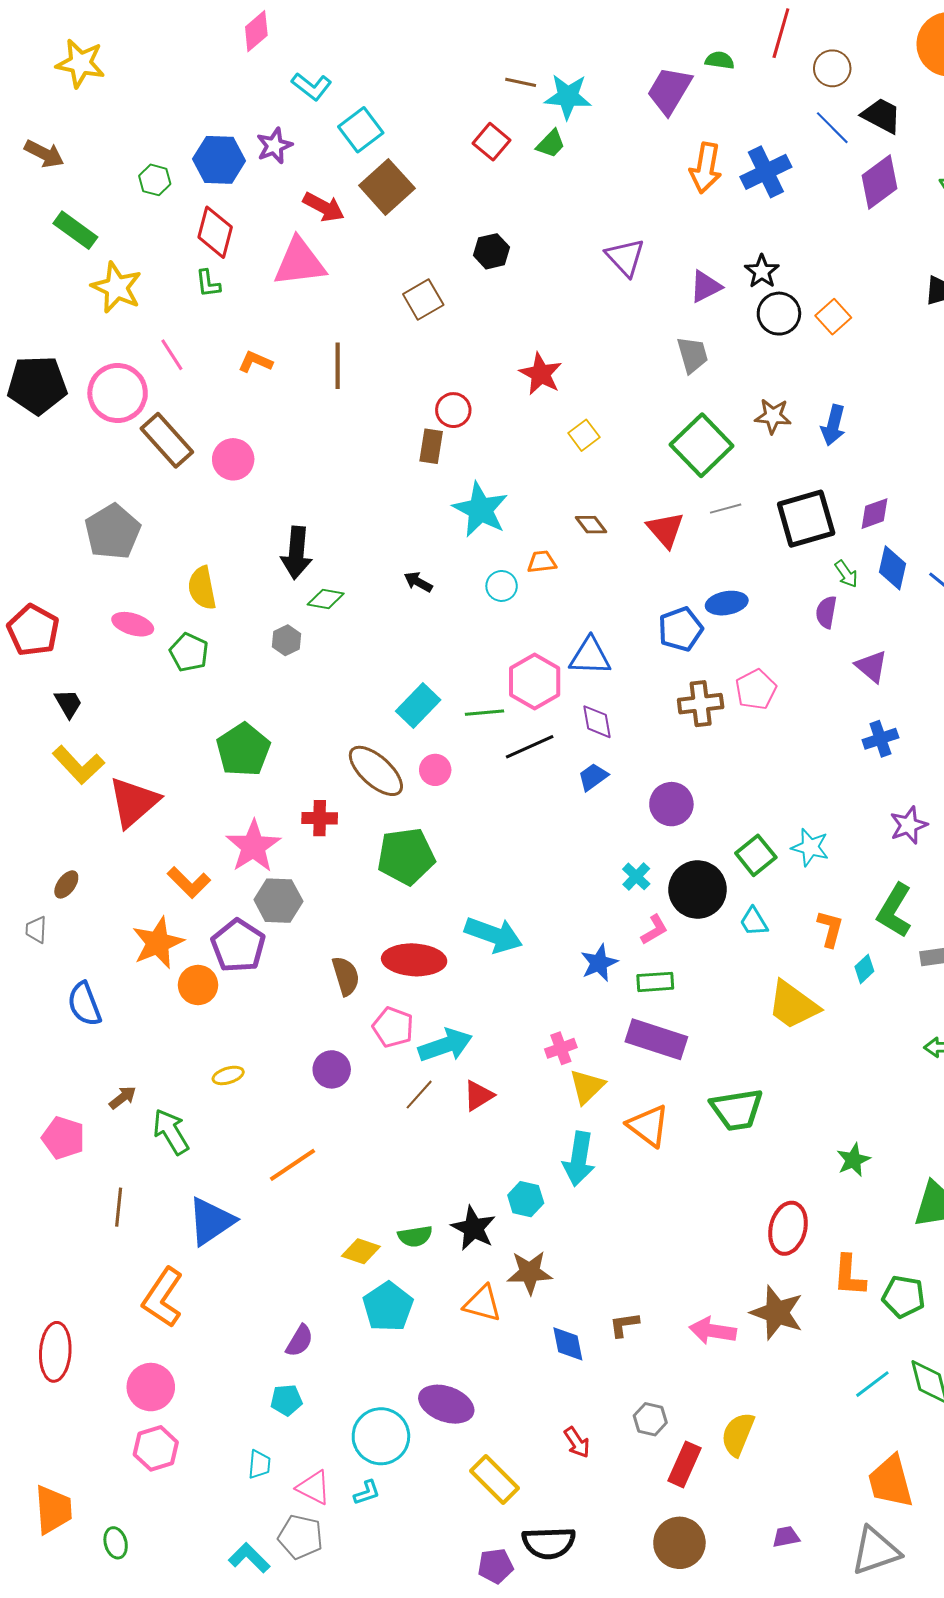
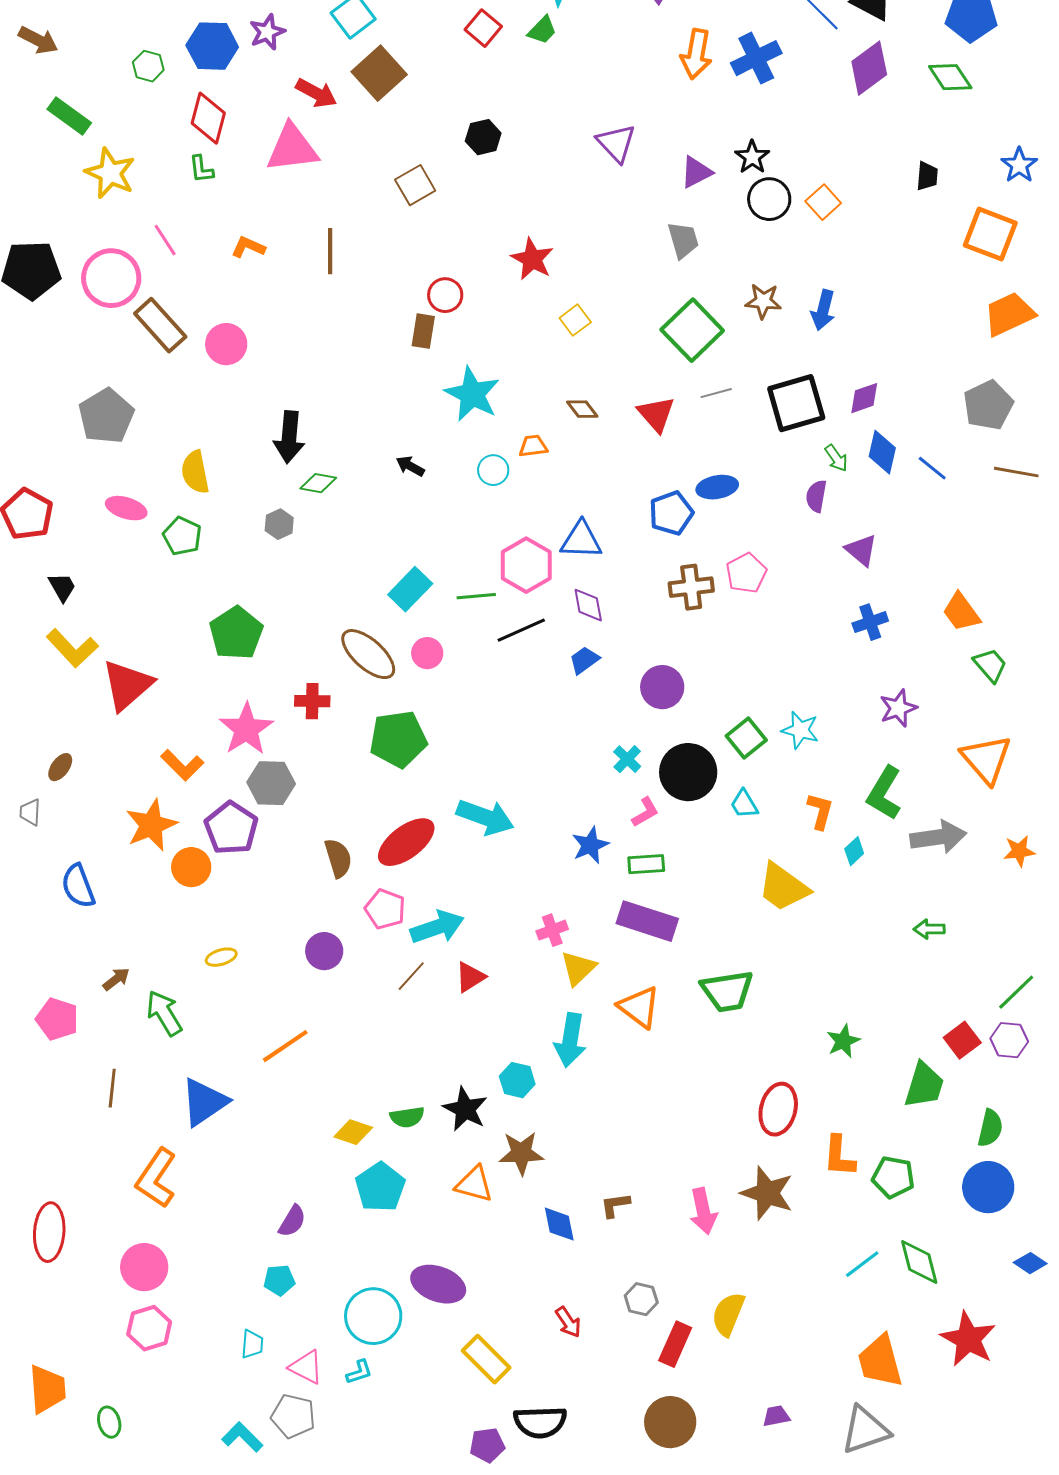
red ellipse: (414, 960) -> (406, 842), turned -40
pink arrow: (713, 1331) -> (703, 1211), turned -111

